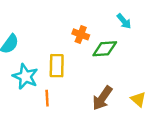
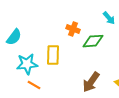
cyan star: (25, 76) -> (27, 64), turned -30
orange line: (47, 98) -> (34, 85), moved, turned -56

